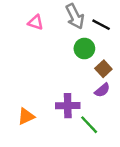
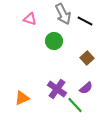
green circle: (84, 49) -> (54, 41), moved
purple semicircle: (102, 90) -> (86, 88), moved
purple cross: (68, 106) -> (57, 89), turned 36

